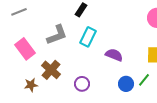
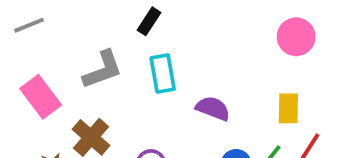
cyan rectangle: (88, 37) -> (163, 74), turned -36

